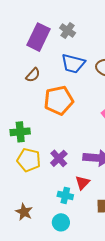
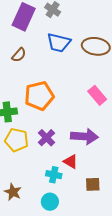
orange pentagon: (59, 100) -> (39, 96), moved
red triangle: (82, 183) -> (71, 162), turned -42

